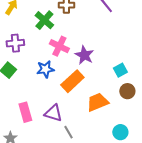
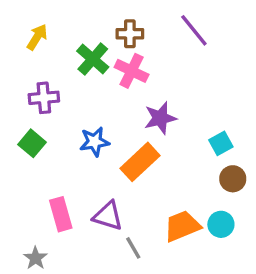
pink cross: (59, 46) -> (132, 71), moved
purple star: (84, 55) -> (160, 118), turned 30
orange trapezoid: (97, 102) -> (182, 226), moved
cyan circle: (120, 132) -> (221, 224), moved

